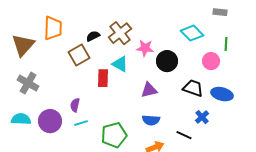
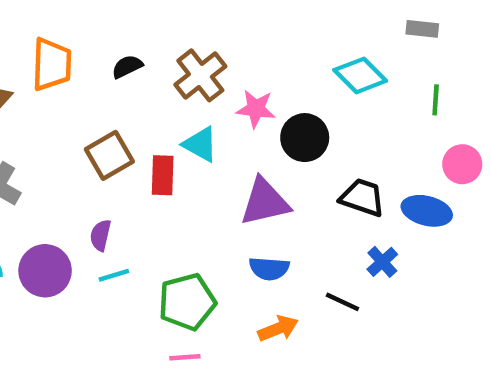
black semicircle: (93, 36) -> (127, 67), moved
brown square: (79, 55) -> (109, 155), moved
pink circle: (211, 61) -> (462, 164), moved
purple triangle: (149, 90) -> (265, 202), size x1.4

